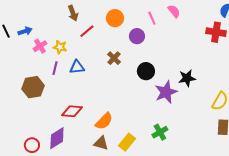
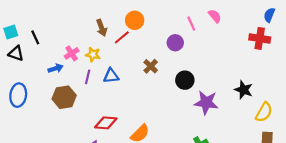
brown arrow: (73, 13) -> (102, 28), moved
orange circle: (115, 18) -> (135, 20), moved
blue arrow: (25, 31) -> (56, 68), moved
black star: (187, 78) -> (244, 90), moved, turned 30
purple star: (166, 92) -> (206, 103), turned 30

